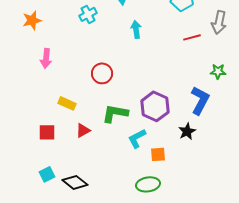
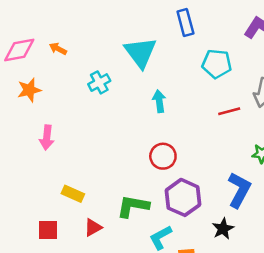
red circle: (102, 73) -> (163, 156), moved

